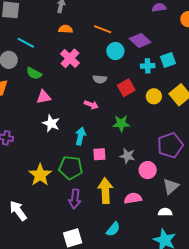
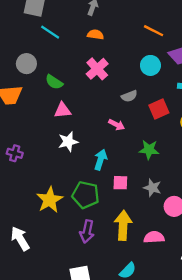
orange line: (103, 29) -> (154, 31), moved
cyan line: (26, 43) -> (50, 32), moved
gray semicircle: (100, 79) -> (129, 96), turned -32
white star: (51, 123) -> (68, 142), turned 30

